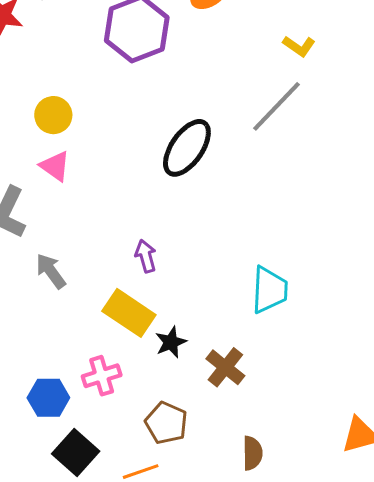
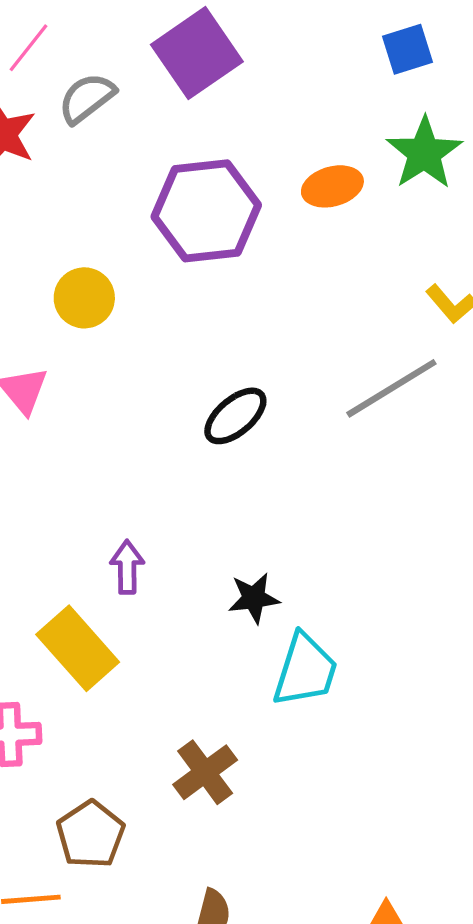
yellow circle: (53, 115) -> (84, 298), moved
black ellipse: (187, 148) -> (235, 416), size x0.7
black star: (171, 342) -> (254, 598), moved

